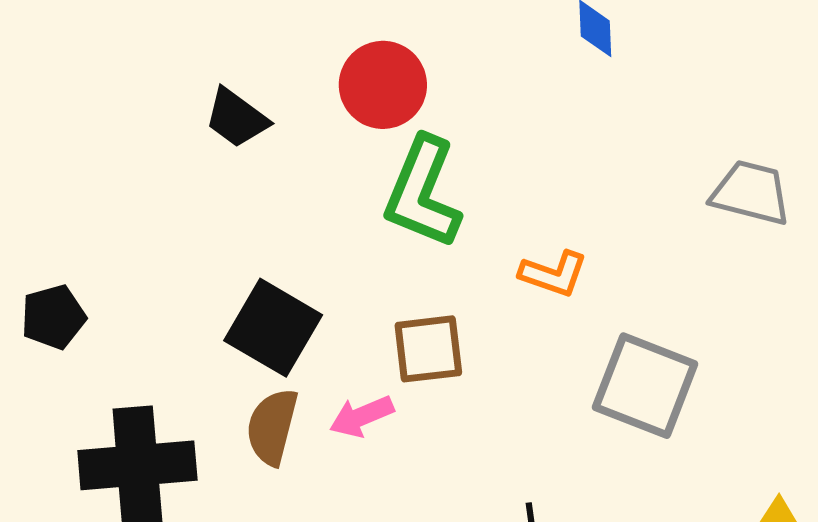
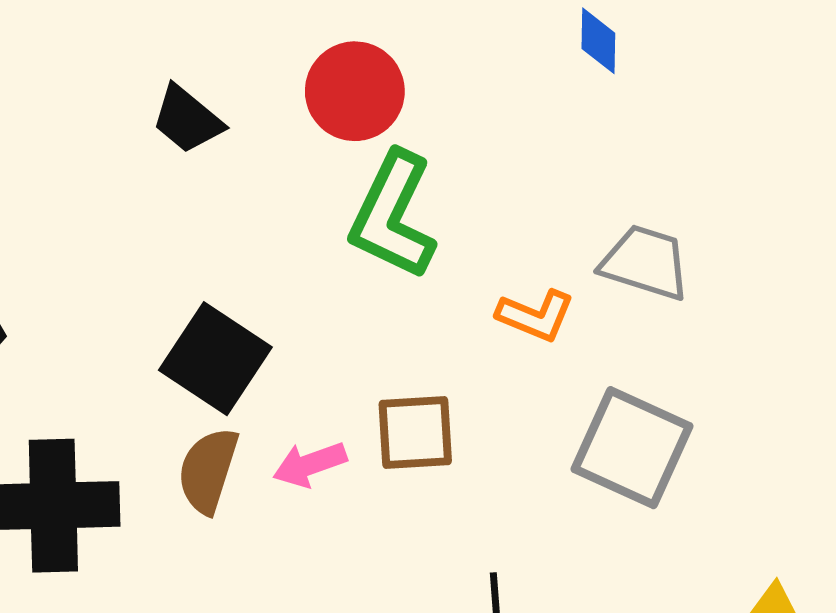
gray trapezoid: (751, 193) -> (645, 262), moved
brown square: (428, 349) -> (415, 432), moved

